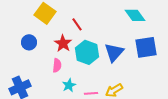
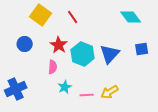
red line: (77, 24) -> (73, 17), moved
blue square: (146, 47) -> (142, 49), size x0.6

